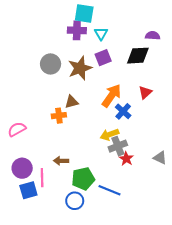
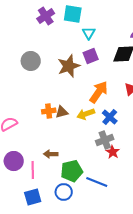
purple cross: (77, 30) -> (46, 16), moved, turned -36
gray circle: (51, 64) -> (31, 61), moved
brown triangle: (72, 102) -> (62, 112), moved
blue cross: (123, 111) -> (110, 117), moved
yellow arrow: (109, 134) -> (86, 114), moved
blue square: (28, 190) -> (33, 197), moved

